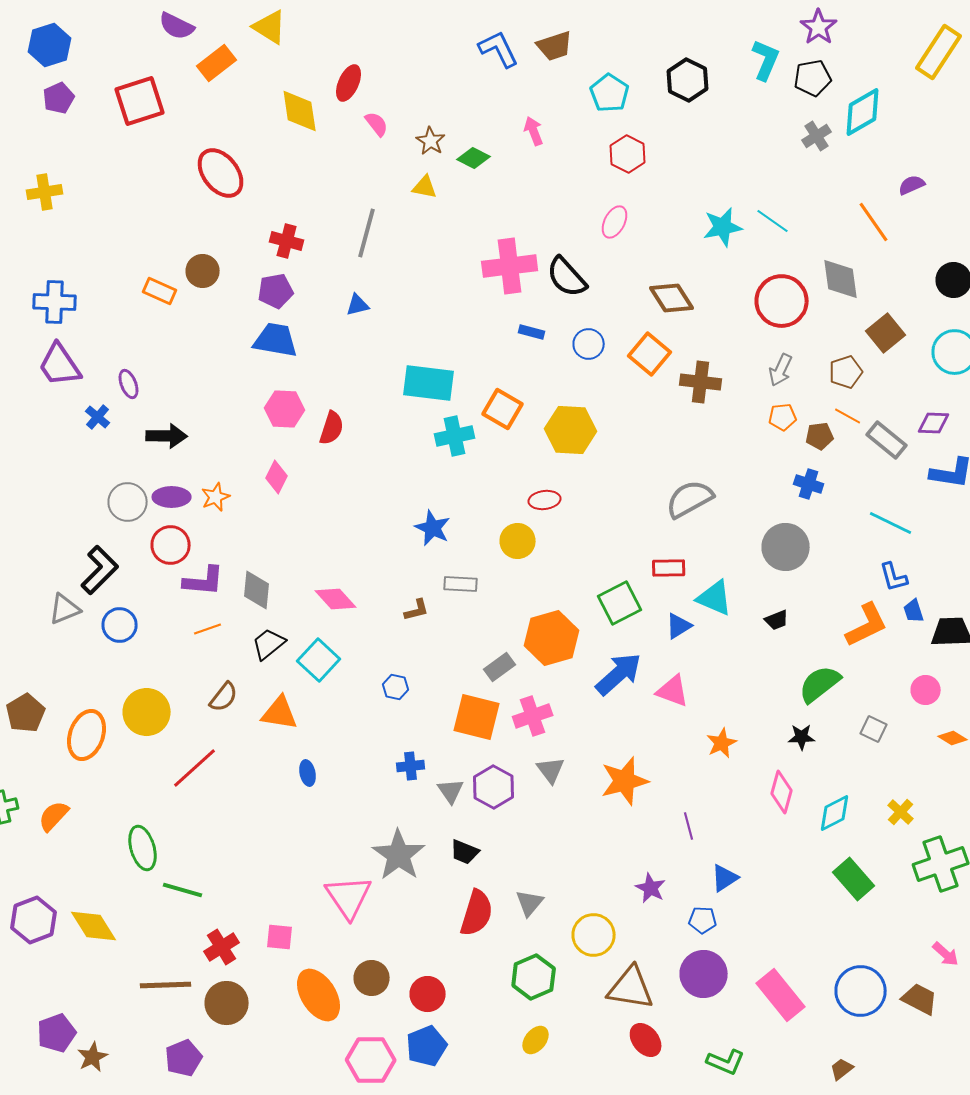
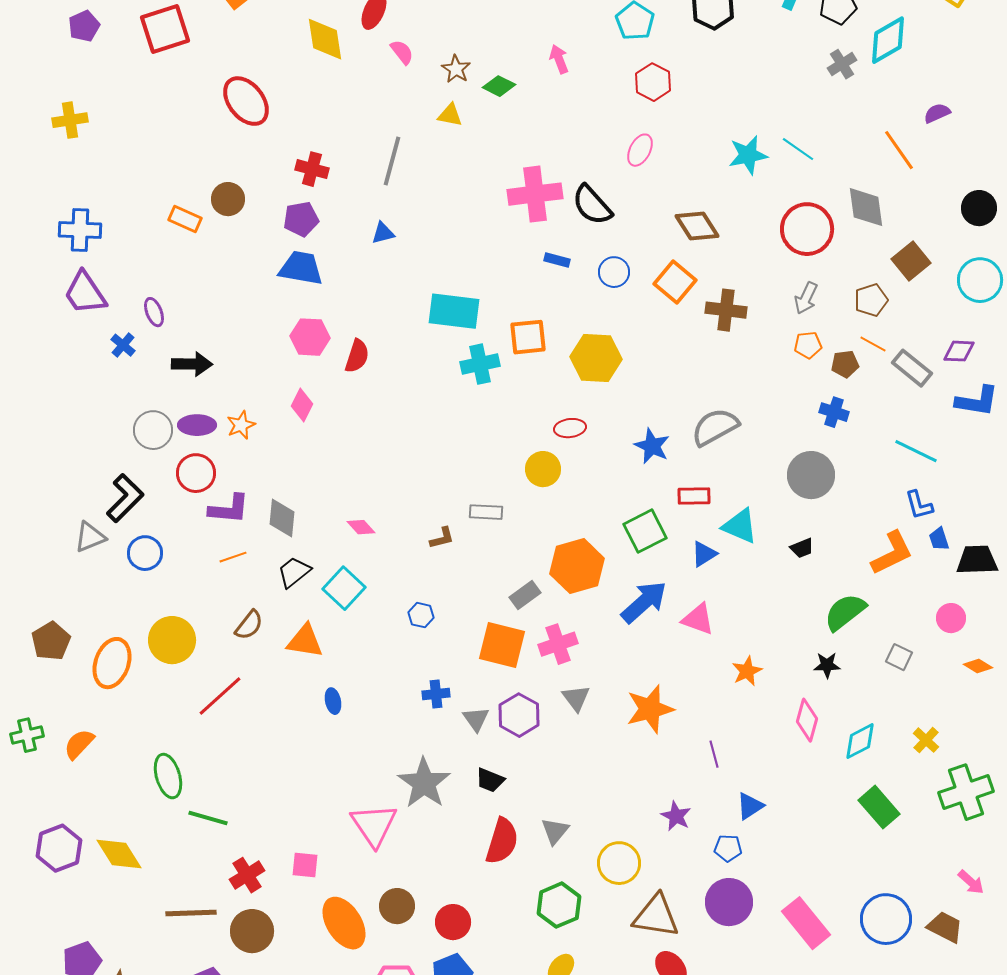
orange square: (503, 409) -> (528, 337), turned -36
blue star: (433, 528) -> (652, 446), moved
pink diamond: (336, 599) -> (361, 527), size x0.7

